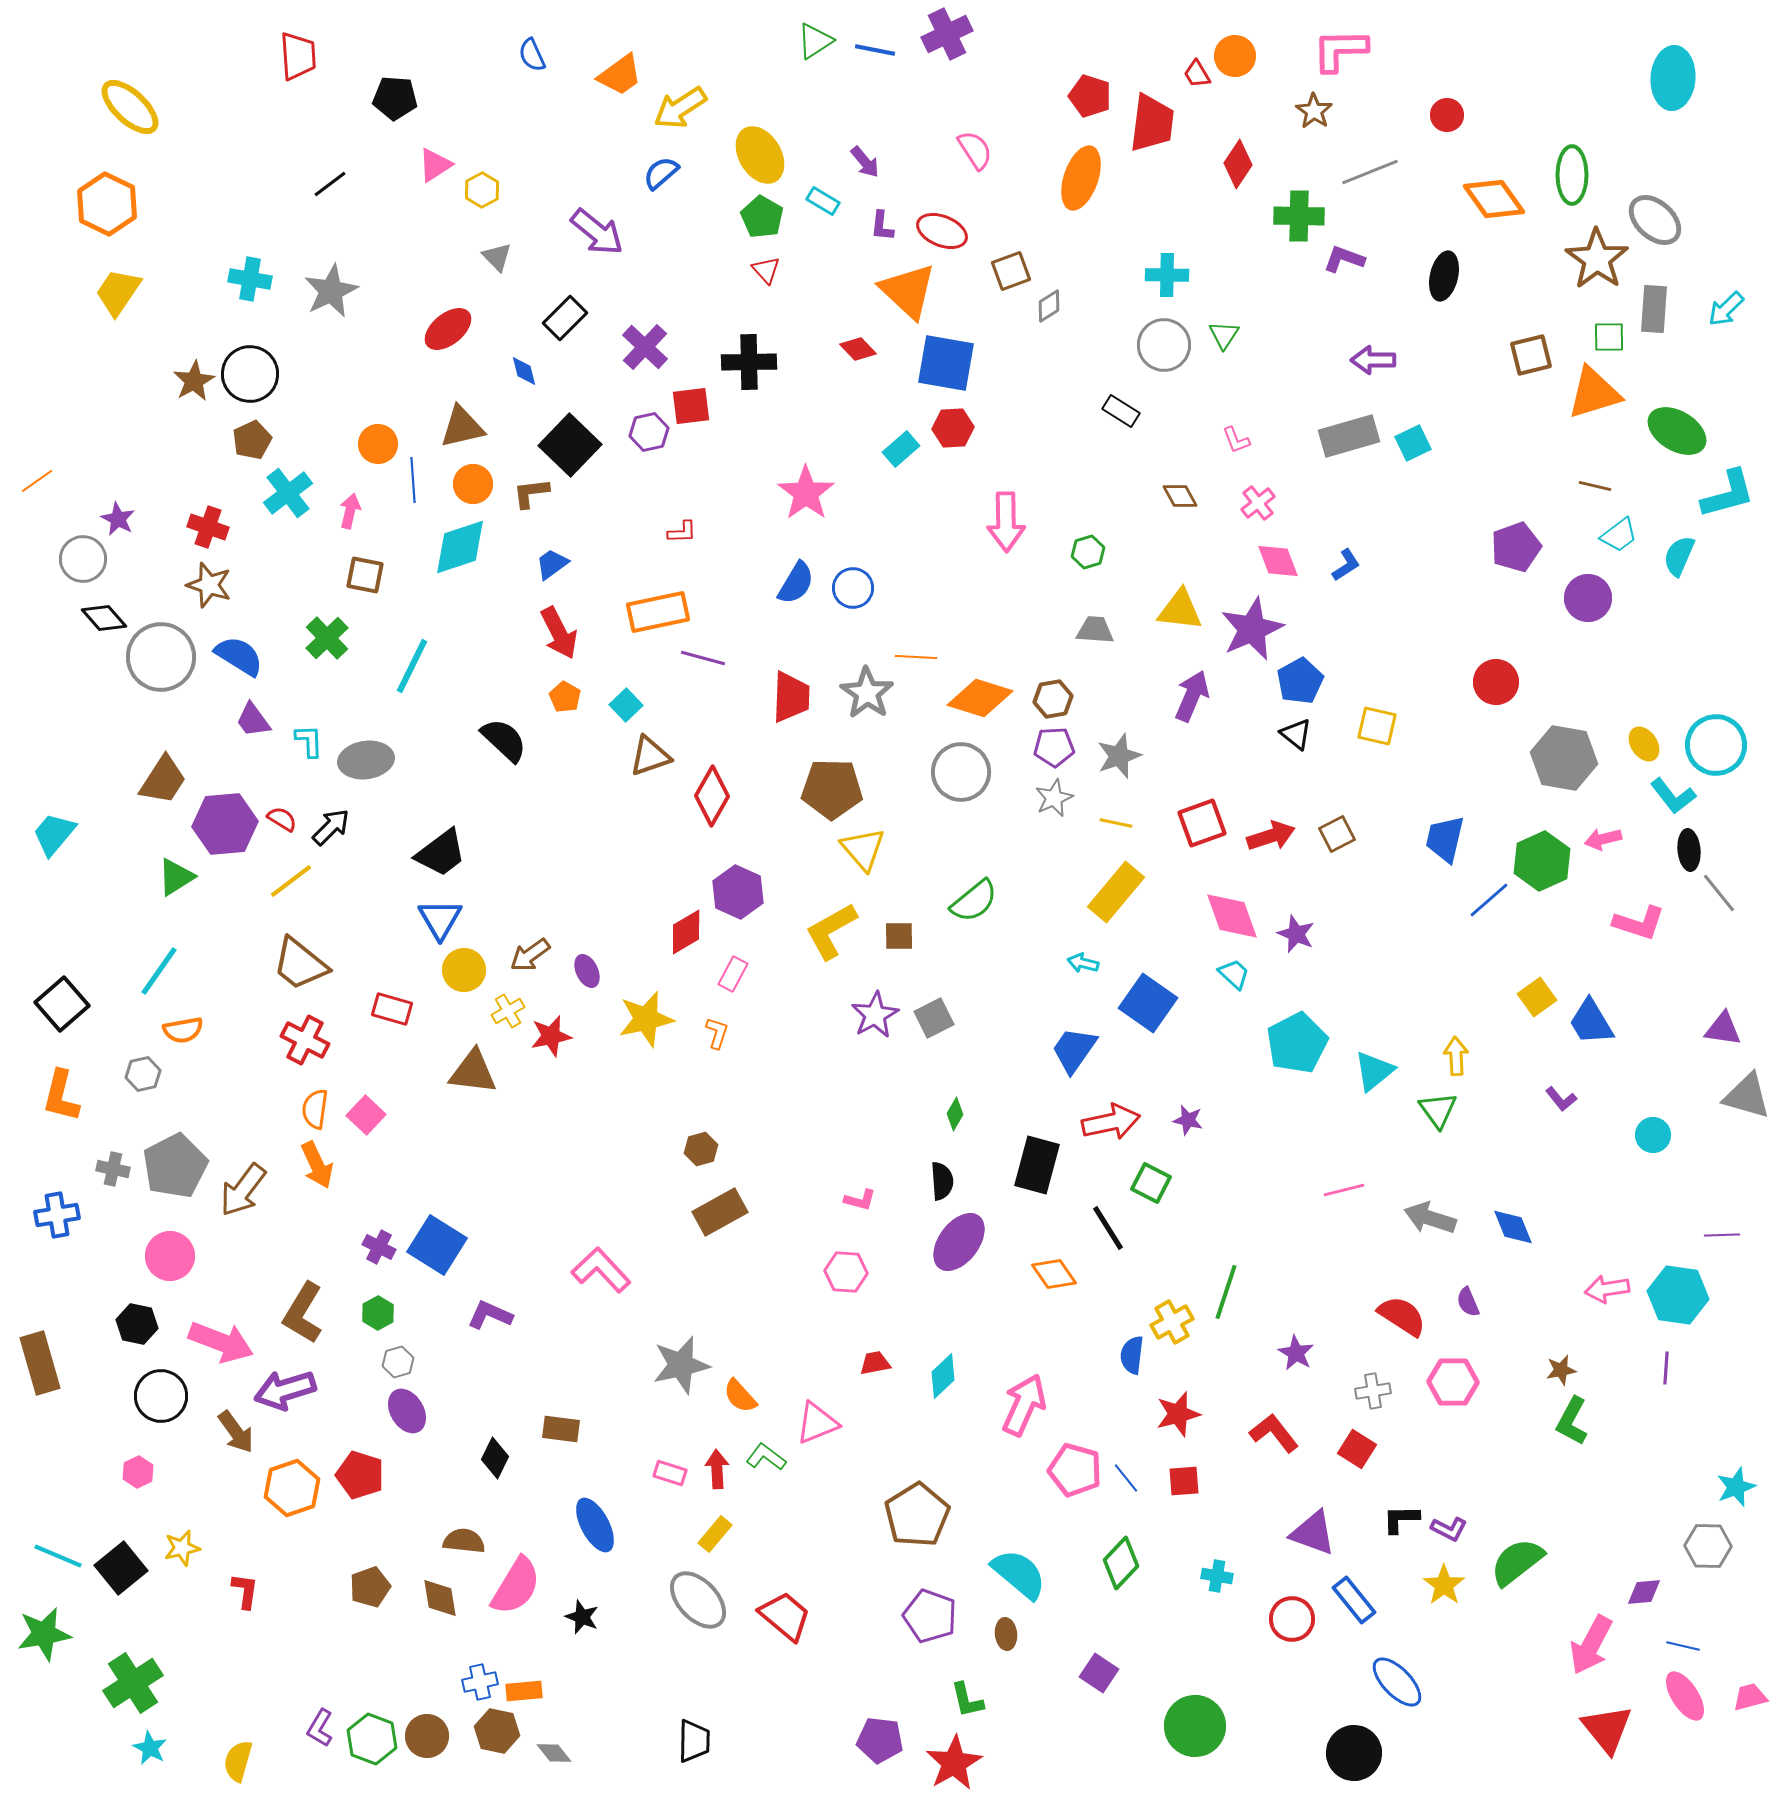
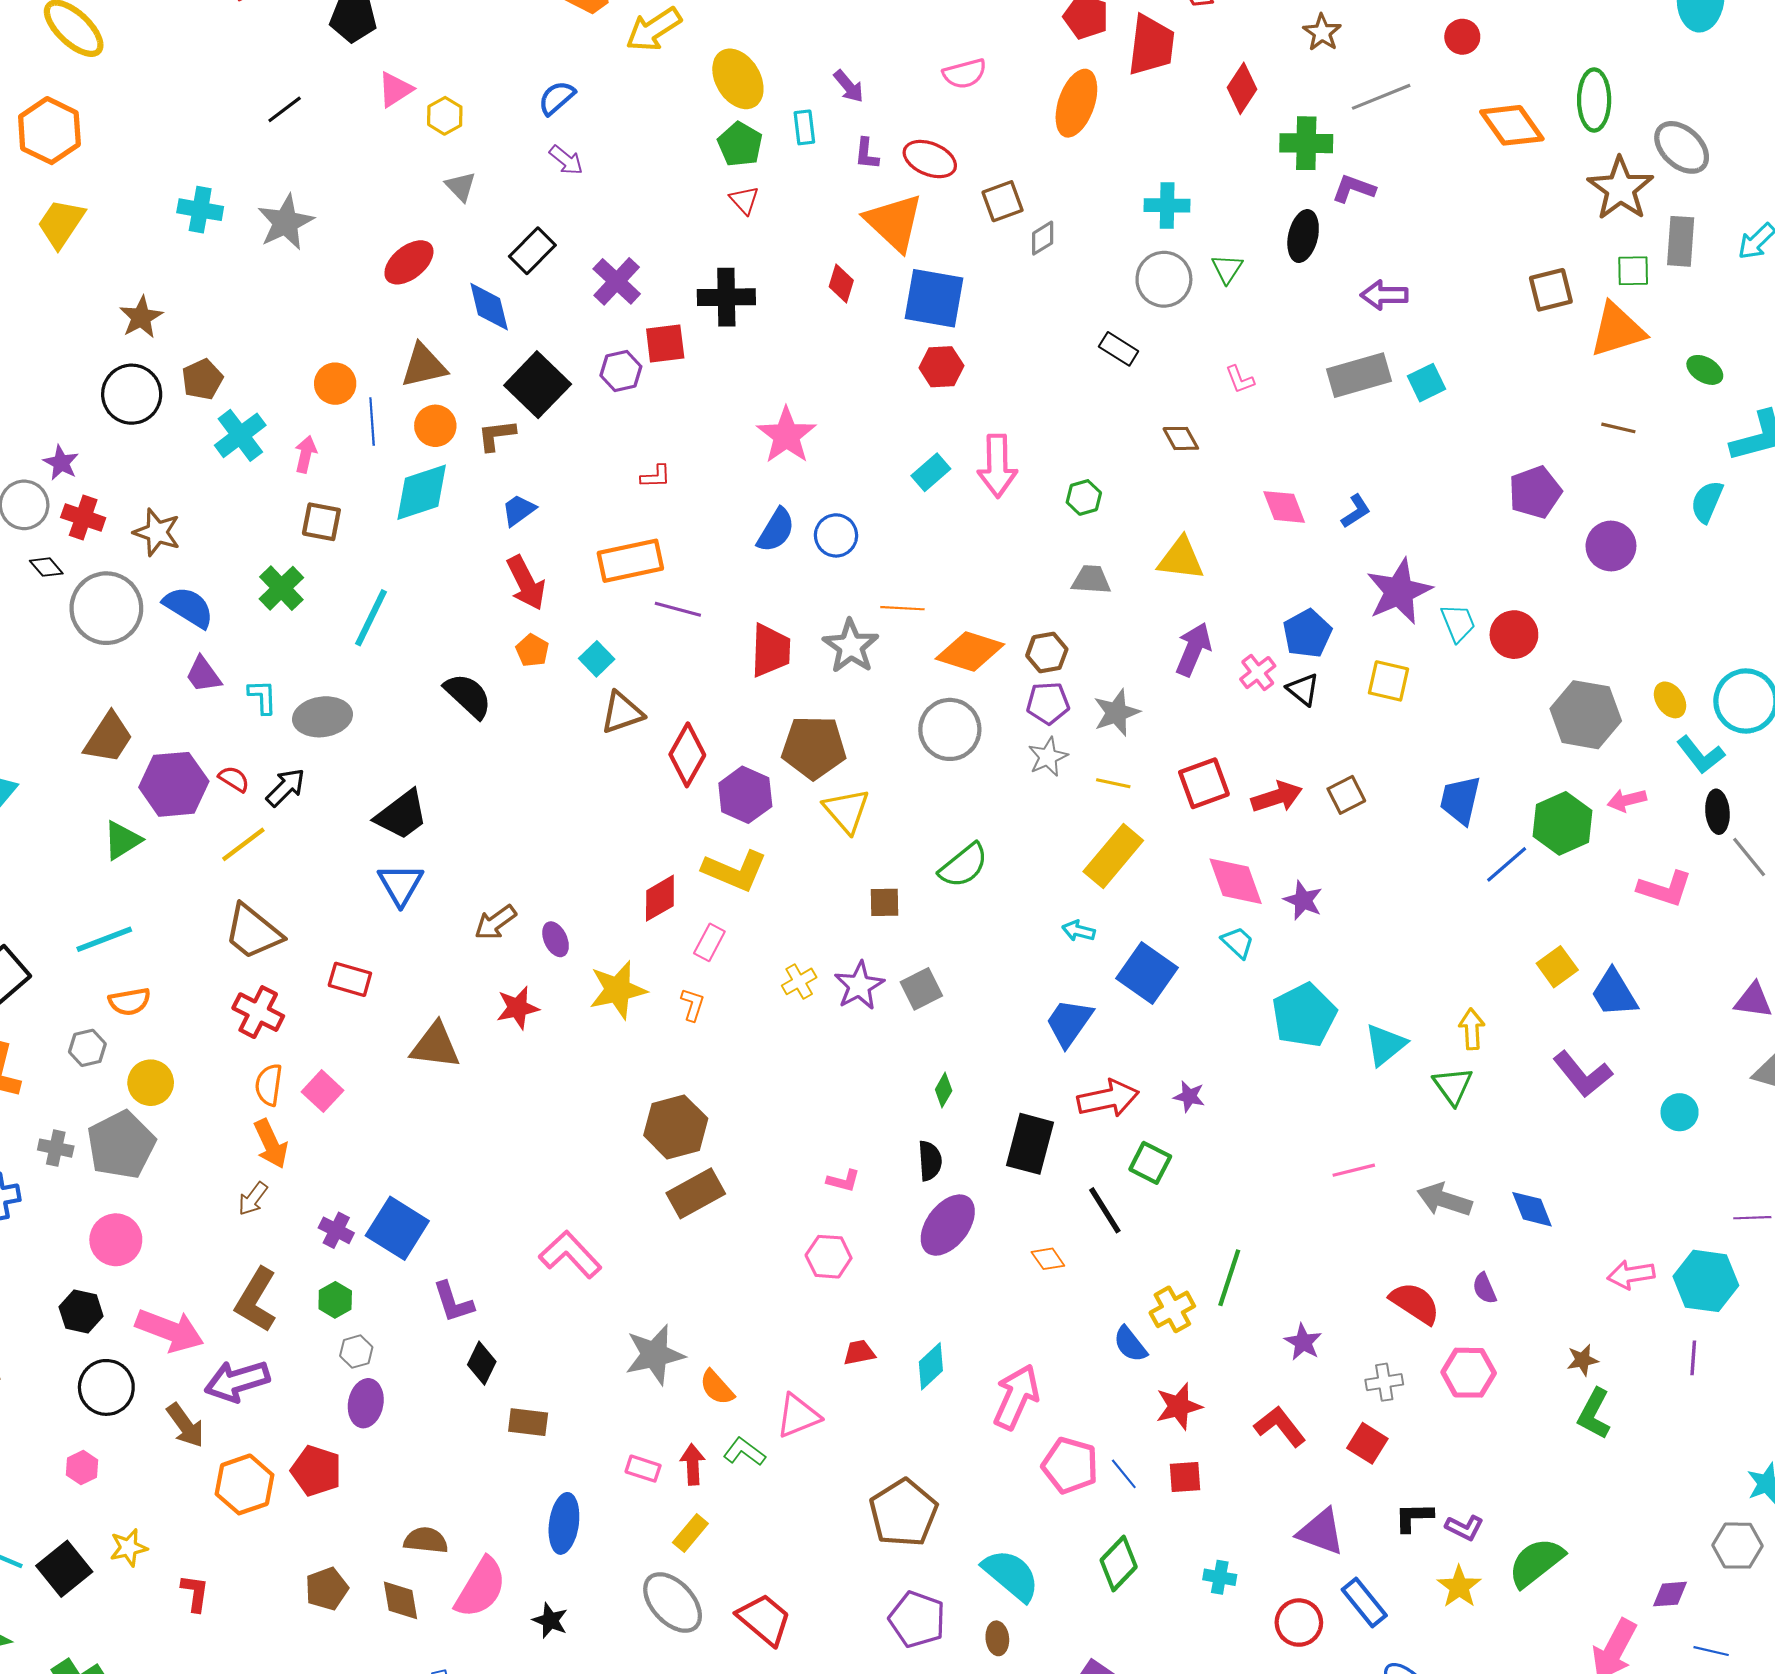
pink semicircle: (975, 150) -> (965, 74), turned 108
blue semicircle: (661, 173) -> (557, 98), moved
cyan rectangle: (823, 201) -> (804, 127), turned 52
purple arrow: (597, 232) -> (566, 160), size x0.6
black ellipse: (1444, 276) -> (1303, 236), moved
red diamond: (858, 349) -> (841, 283), turned 60
blue diamond: (524, 371) -> (489, 307), size x1.6
black circle: (250, 374) -> (132, 394), moved
green ellipse: (1677, 431) -> (1705, 370), size x0.6
cyan rectangle: (901, 449) -> (931, 472), moved
pink cross: (1258, 503) -> (1258, 673), moved
red cross: (208, 527) -> (83, 518), moved
cyan trapezoid: (1619, 535) -> (1458, 623), moved, turned -75
black diamond: (104, 618) -> (46, 567), size x0.7
purple star: (1252, 629) -> (1399, 591), moved
purple hexagon: (738, 892) -> (745, 795), moved
yellow L-shape: (831, 931) -> (735, 871), moved, turned -128
yellow circle: (464, 970) -> (151, 1083), moved
cyan line: (159, 971) -> (104, 939), turned 34
yellow cross: (508, 1011) -> (799, 981), moved
purple L-shape: (1561, 1099) -> (1583, 1074), size x1.8
brown hexagon: (701, 1149) -> (676, 1127), size x1.8
brown arrow: (243, 1190) -> (253, 1199), moved, size x0.6
orange diamond: (1054, 1274) -> (1048, 1259), size x0.7
purple L-shape: (490, 1315) -> (453, 1302), turned -132
blue semicircle: (1132, 1355) -> (1130, 1344), turned -45
purple ellipse: (407, 1411) -> (366, 1403), turned 42
black diamond: (495, 1458) -> (482, 1363), moved
blue ellipse: (595, 1525) -> (564, 1523), turned 36

